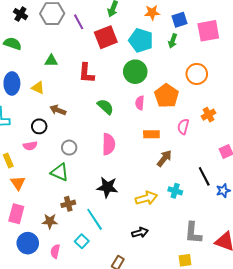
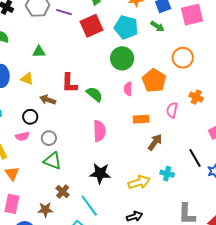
purple line: (79, 22) -> (64, 12), turned -42
green arrow: (173, 41) -> (157, 26), turned -72
red L-shape: (86, 73) -> (69, 83), moved
orange cross: (208, 115) -> (196, 97), turned -32
gray circle: (69, 148) -> (49, 138), moved
brown cross: (68, 204) -> (63, 192), turned -32

